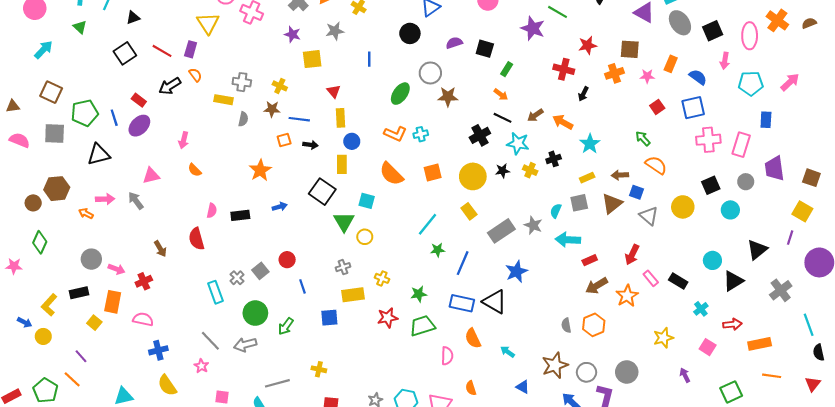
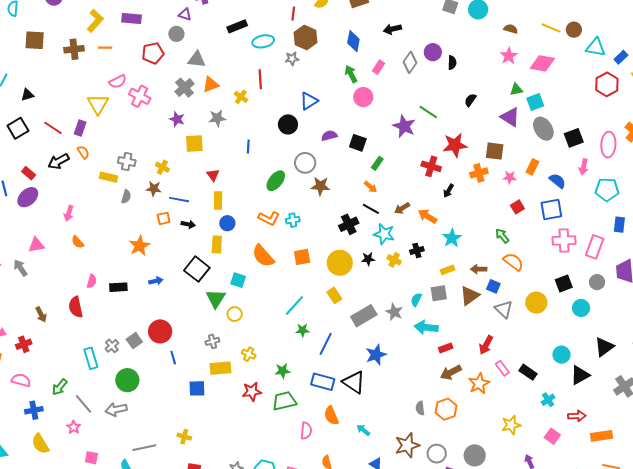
red star: (587, 45) -> (455, 145), size x1.4
red circle: (287, 260) -> (160, 331), size x1.5
green arrow: (286, 326) -> (60, 387), moved

